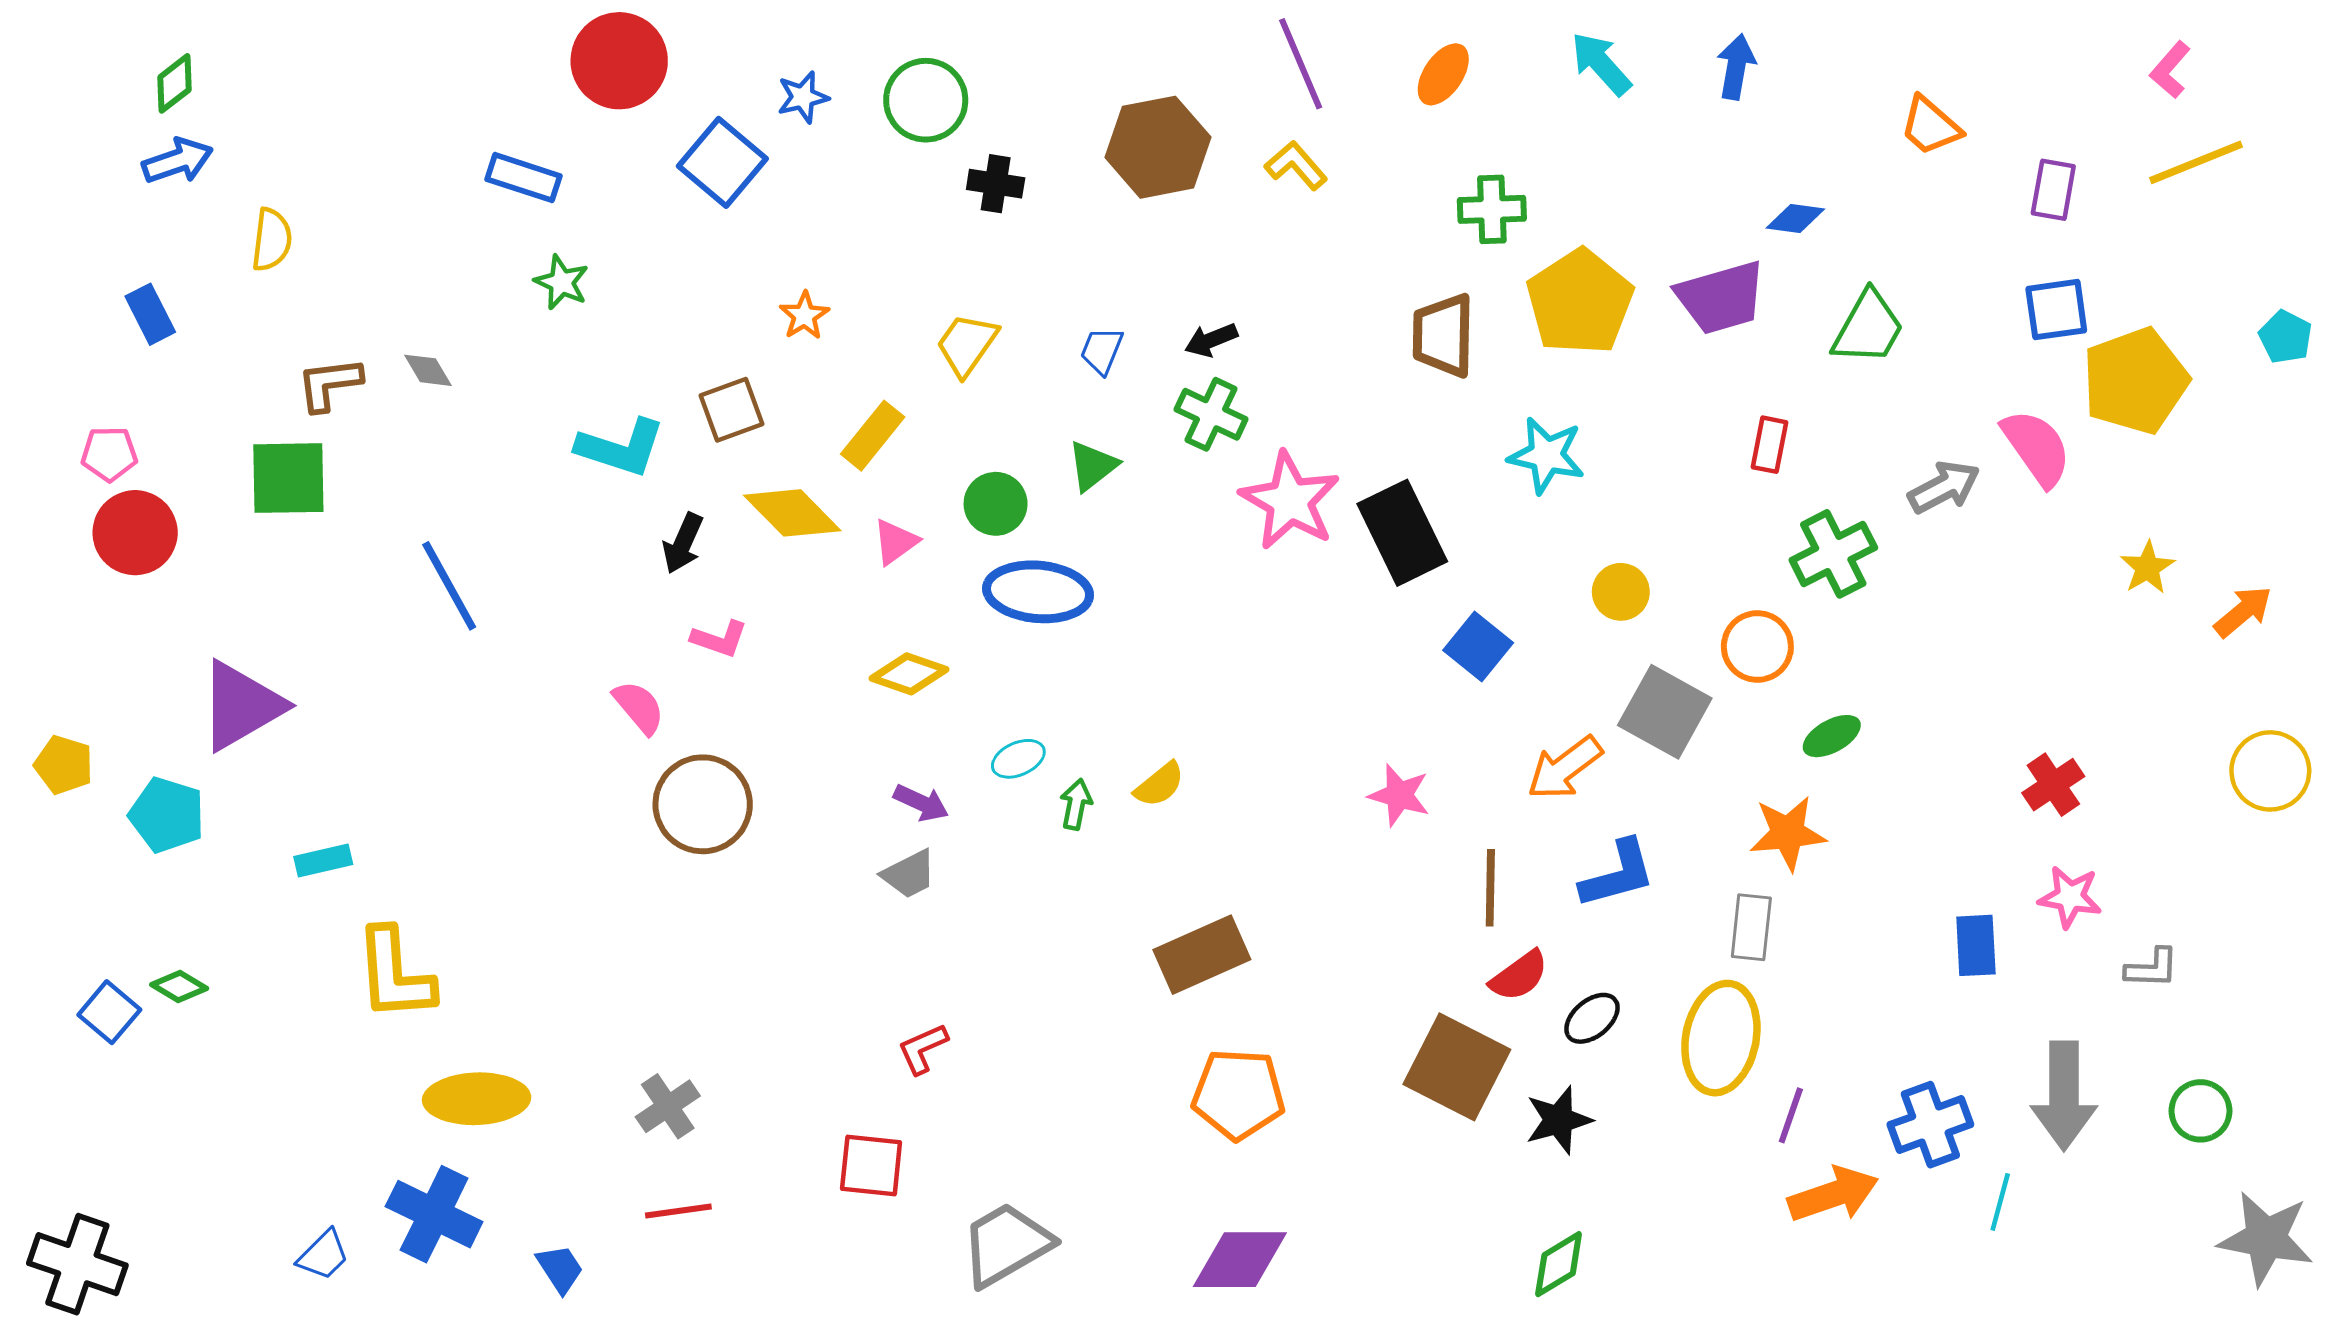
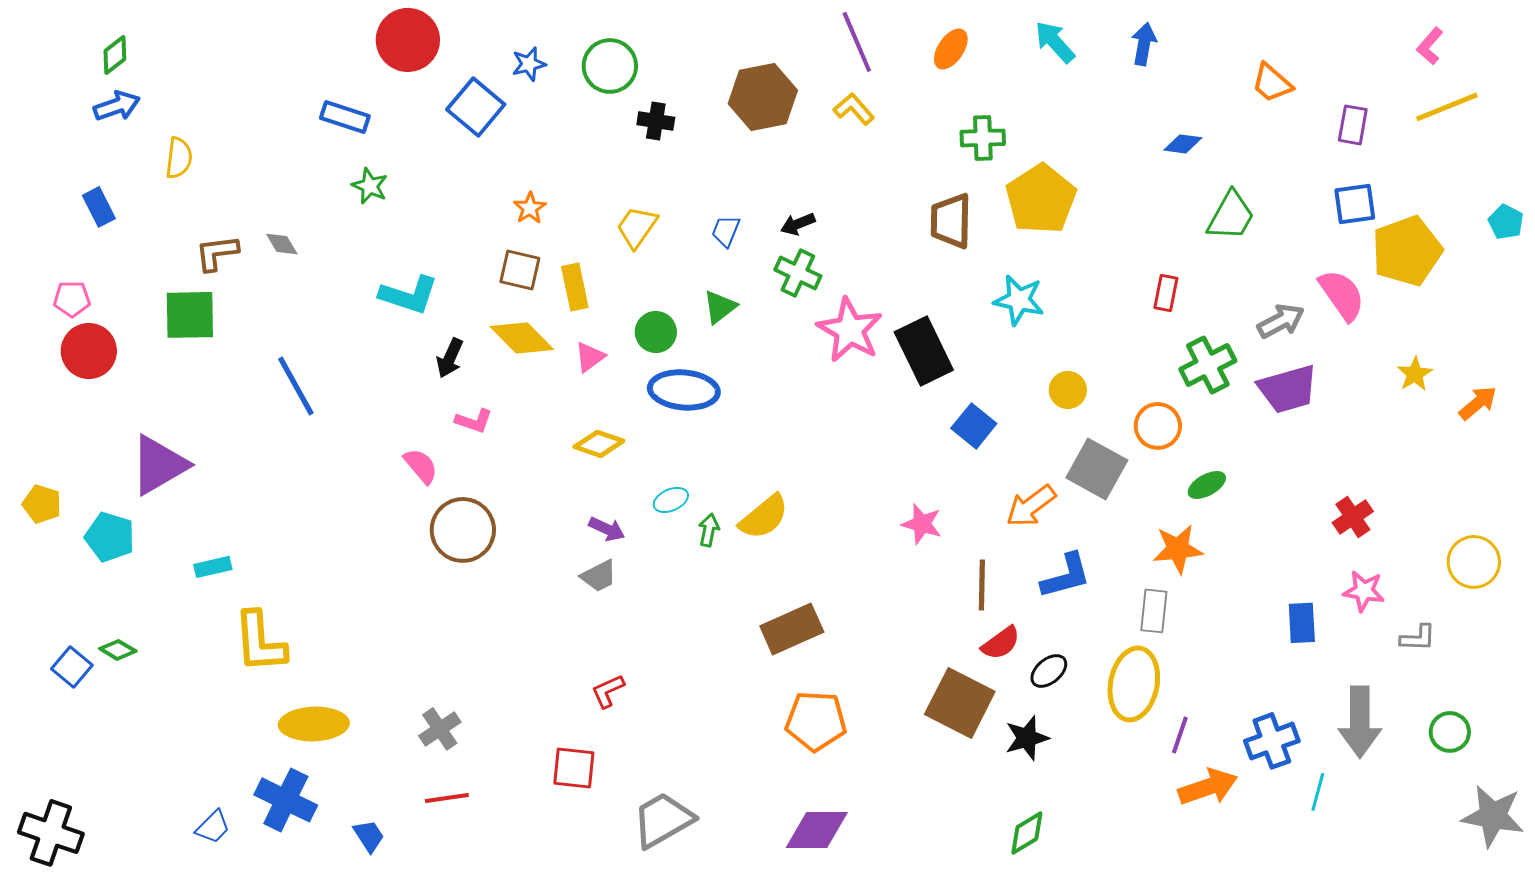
purple trapezoid: (1721, 297) -> (1288, 389), moved
brown square: (731, 410) -> (520, 270), moved, turned 33
yellow rectangle: (873, 436) -> (575, 287), turned -51
yellow circle: (2270, 771) -> (1474, 562), moved
yellow semicircle: (1159, 785) -> (764, 517), size x1.5

